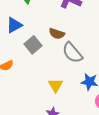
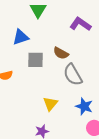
gray square: (33, 45) -> (35, 60), turned 30

